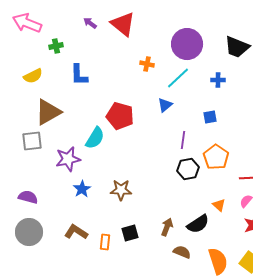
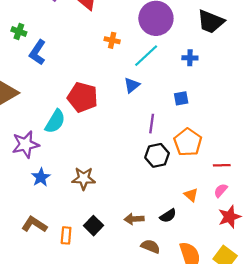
green cross: (56, 46) -> (19, 31), moved, turned 32
blue L-shape: (79, 75) -> (38, 52), turned 35
black semicircle: (198, 224) -> (168, 216), size x0.7
brown arrow: (167, 227) -> (134, 219), turned -114
black square: (130, 233) -> (93, 226), turned -30

